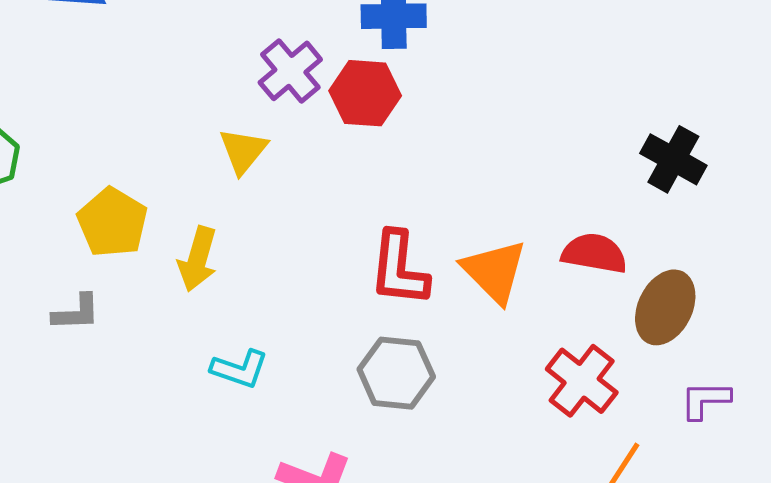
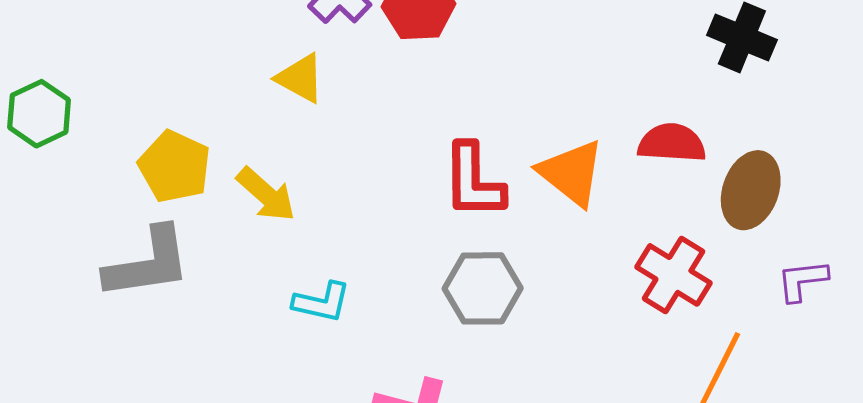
yellow triangle: (243, 151) -> (300, 78), turned -34
yellow arrow: (198, 259) -> (266, 194), turned -58
gray L-shape: (76, 313) -> (148, 263), size x1.8

